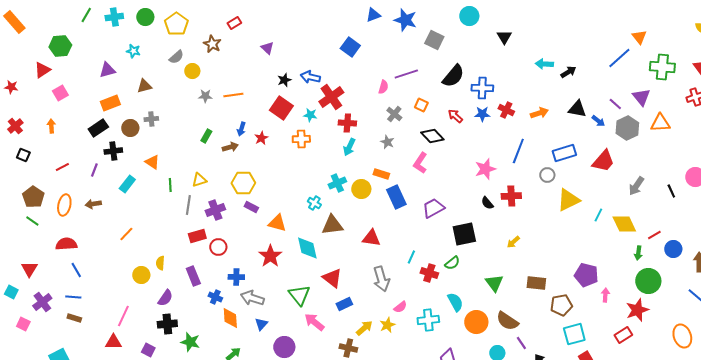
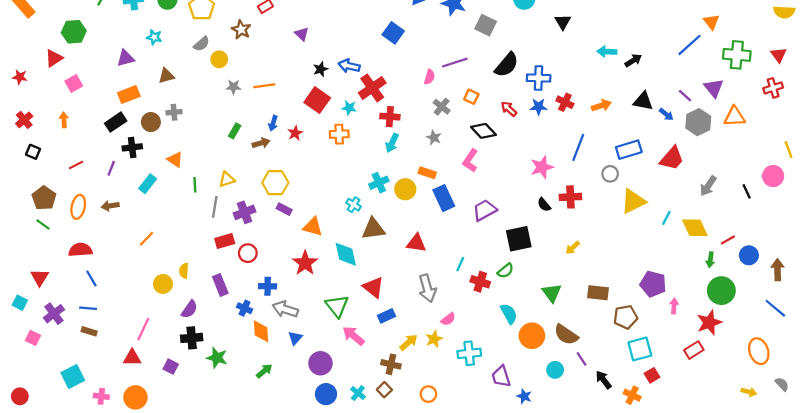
cyan cross: (428, 320) -> (469, 353), moved

